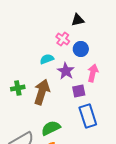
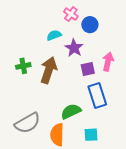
pink arrow: (93, 73) -> (108, 62), moved
green semicircle: (51, 128) -> (71, 111), moved

